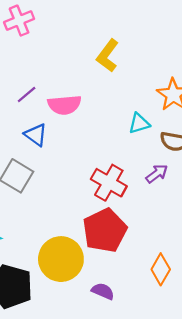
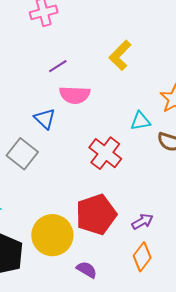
purple line: (27, 94) -> (58, 66), moved
purple arrow: (157, 174) -> (142, 221), moved
red cross: (109, 183) -> (105, 153), moved

